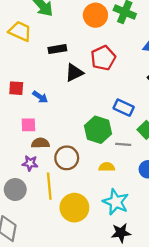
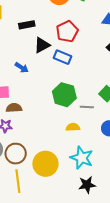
blue arrow: (40, 97) -> (22, 68), moved
blue rectangle: (124, 108) -> (63, 57), moved
brown circle: (67, 158) -> (16, 154), moved
yellow line: (49, 186) -> (18, 181), moved

